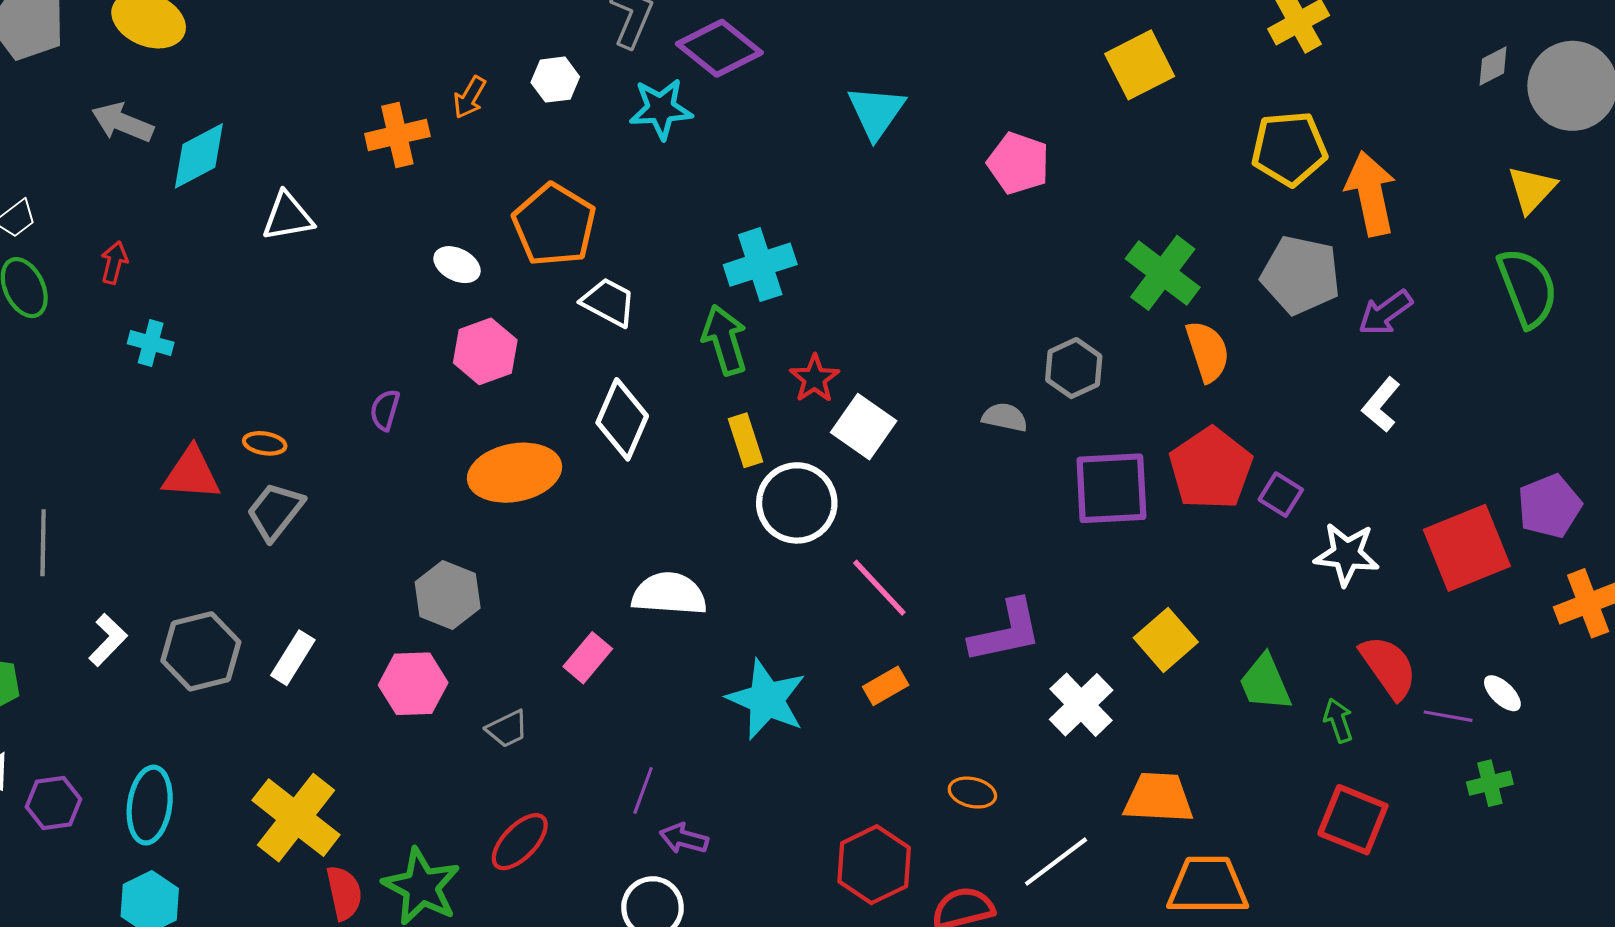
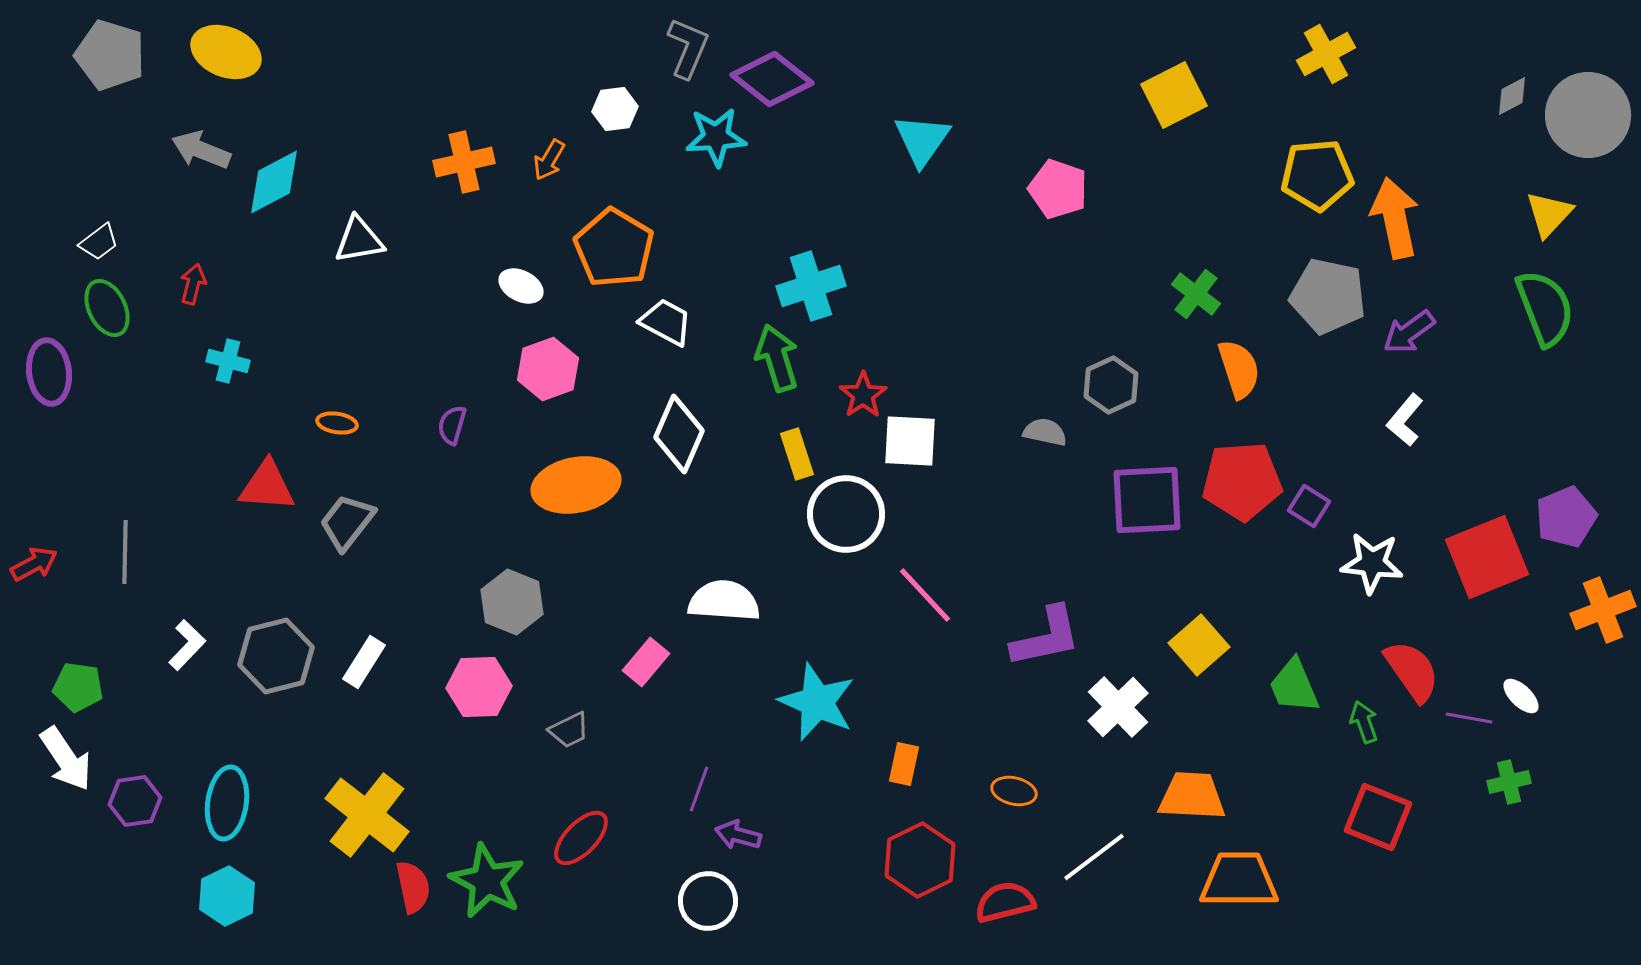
orange arrow: (470, 97) -> (549, 160), moved
green cross: (1163, 273) -> (1196, 294), size x0.7
white square: (864, 427) -> (910, 441), turned -32
orange ellipse: (265, 443) -> (337, 423), moved
red pentagon: (1211, 468) -> (1242, 481), turned 30
orange rectangle: (886, 686) -> (904, 764), moved, turned -48

